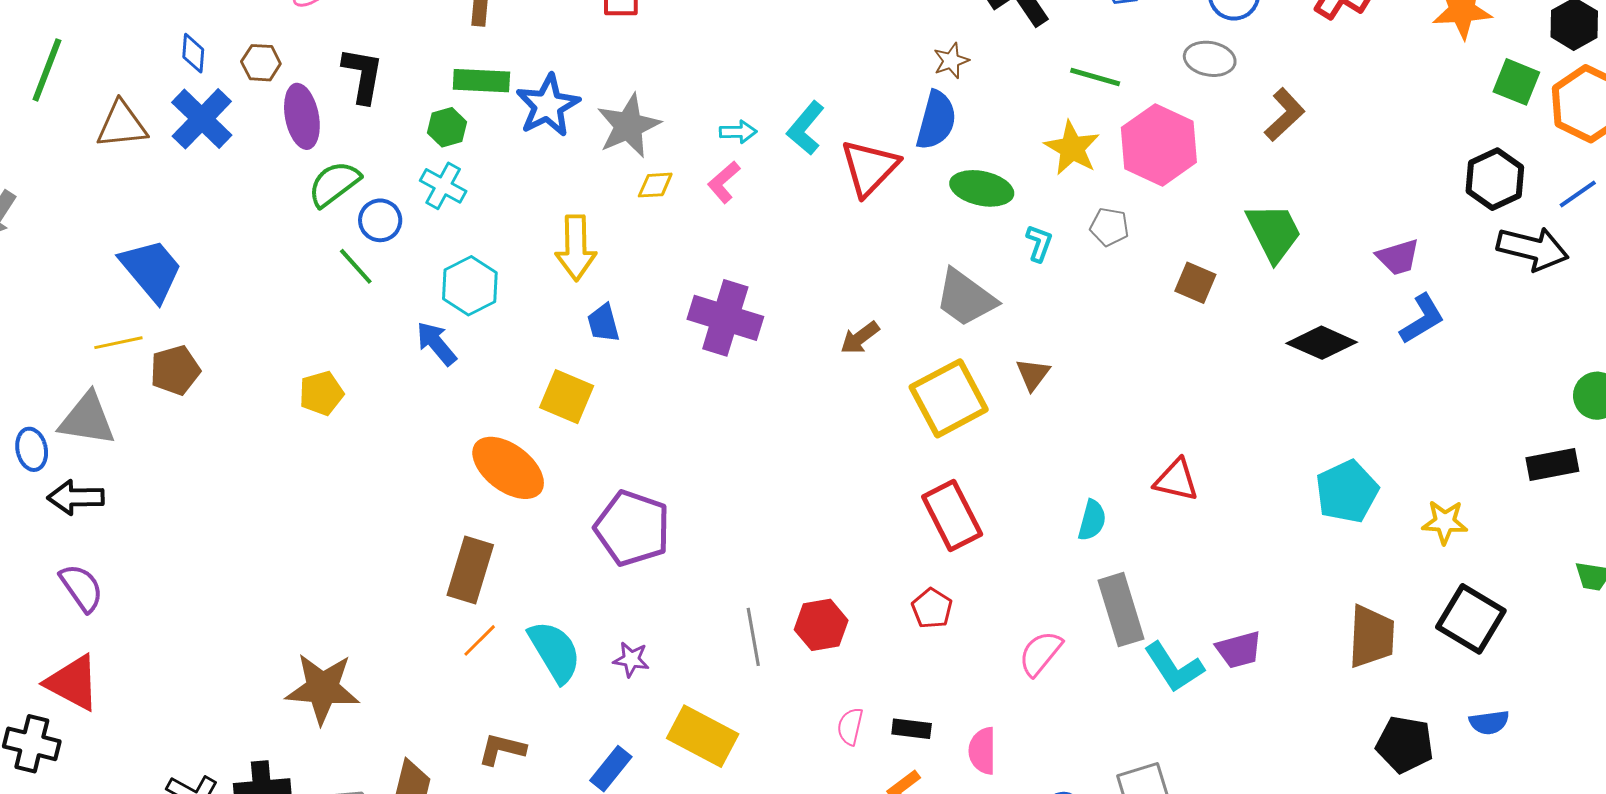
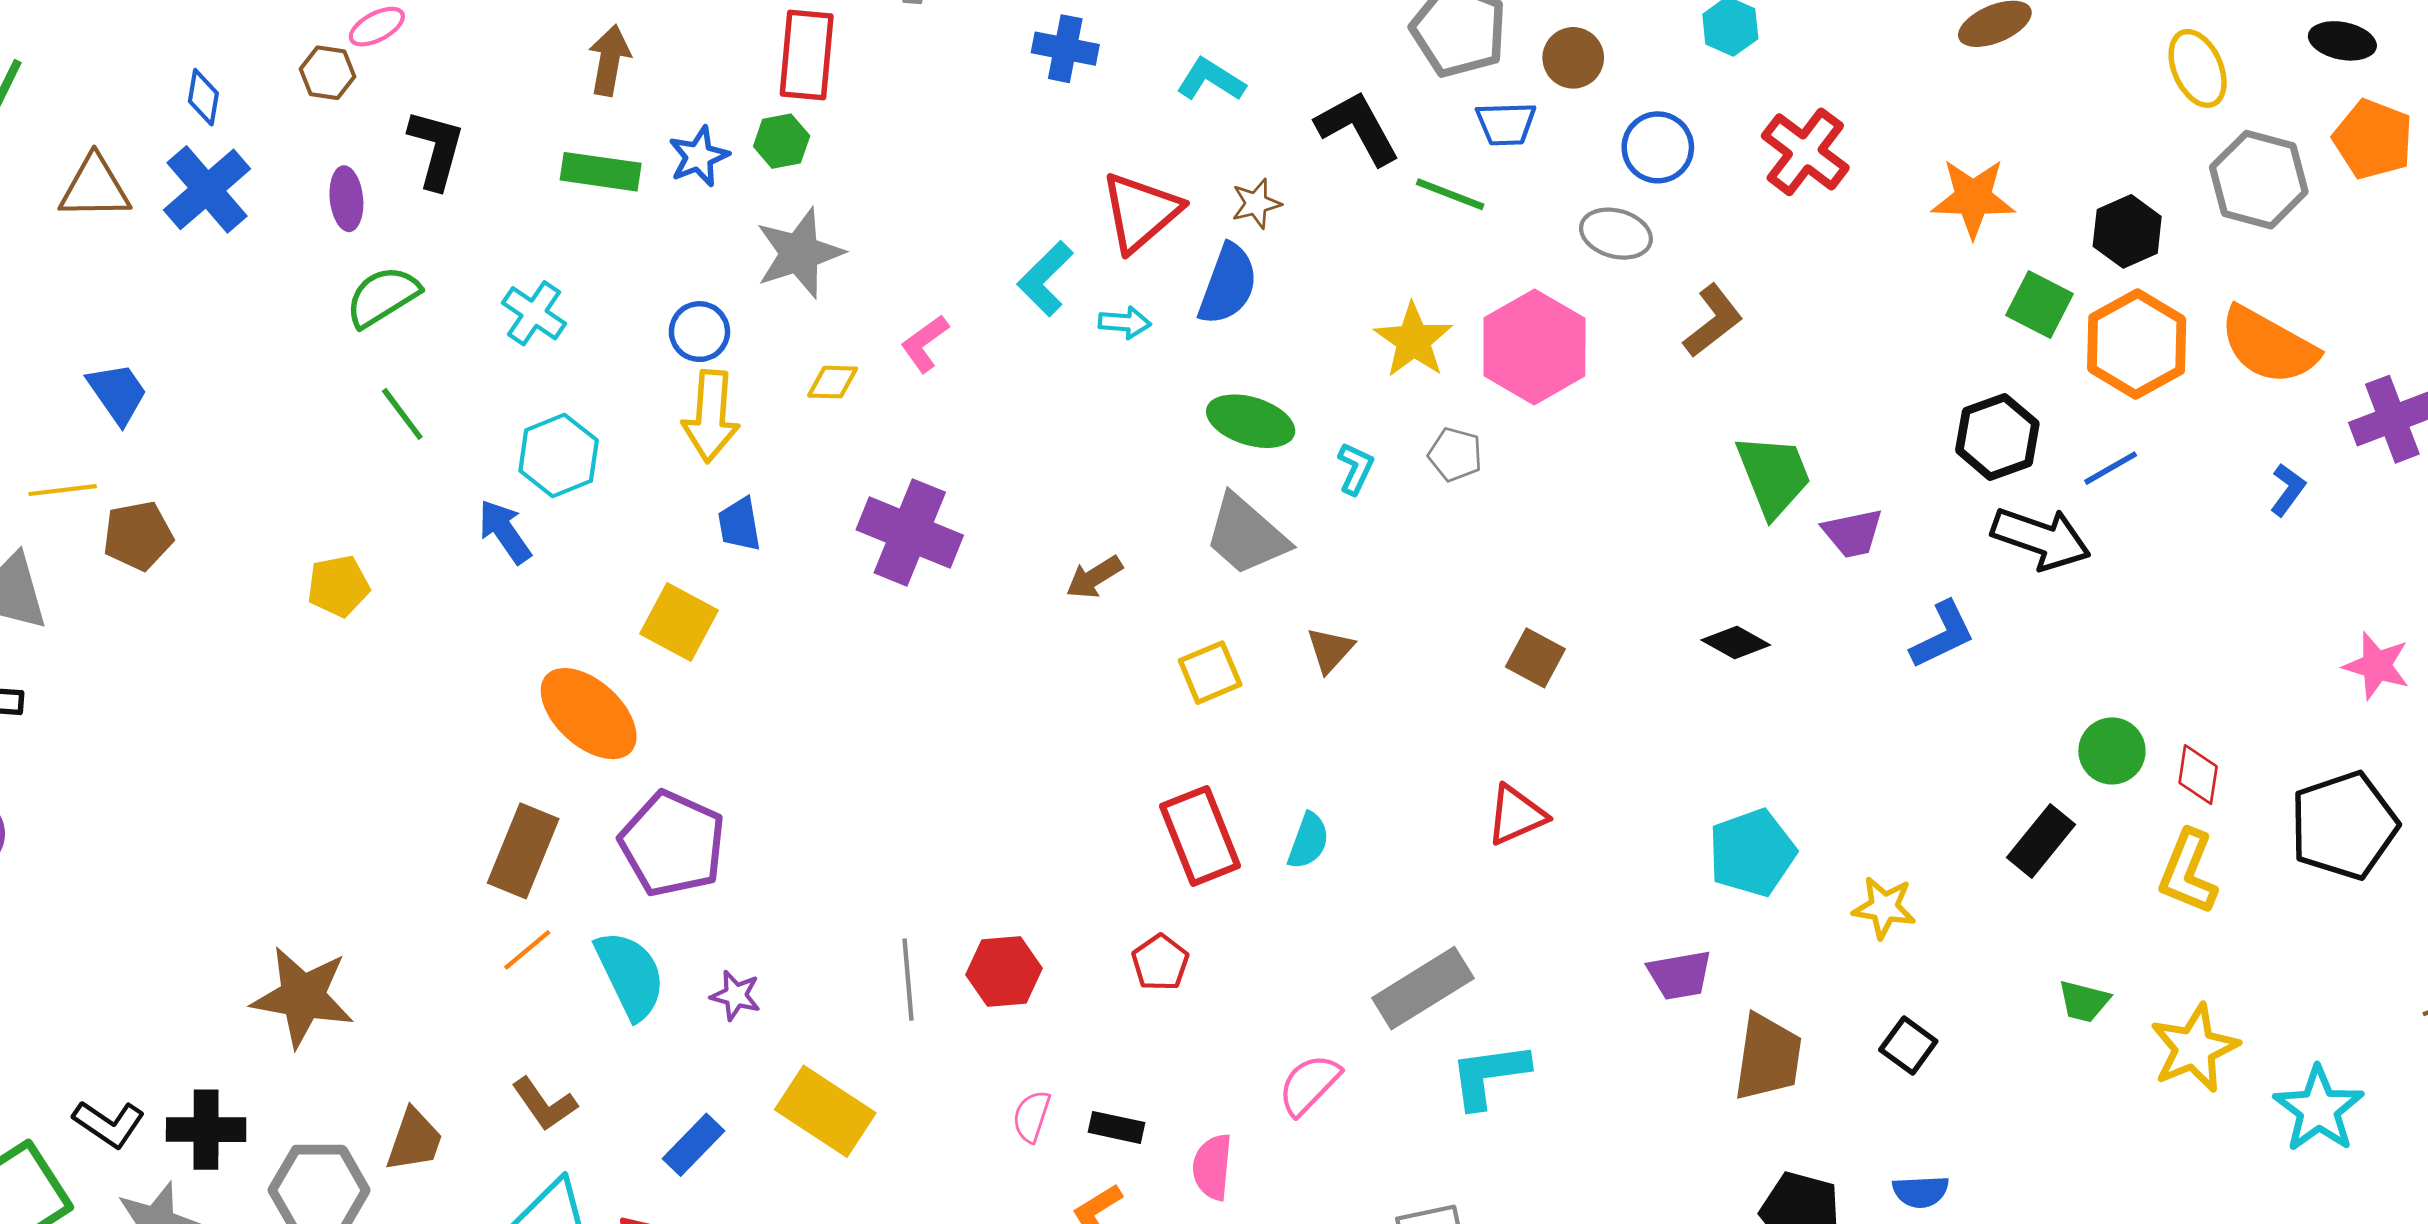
brown hexagon: (261, 63) -> (327, 73), moved
green line: (1095, 77) -> (1450, 194), moved
blue star: (548, 105) -> (699, 156), moved, size x0.7
purple ellipse: (302, 116) -> (346, 199), size x0.7
green hexagon: (447, 127) -> (782, 141), moved
cyan arrow: (738, 132) -> (1125, 322), moved
red triangle: (869, 168) -> (1141, 212), moved
yellow diamond: (655, 185) -> (833, 382), moved
green ellipse: (982, 188) -> (1251, 421), moved
blue circle: (380, 220) -> (699, 332), moved
green trapezoid: (1274, 232) -> (1774, 475), moved
blue trapezoid: (151, 270) -> (118, 393), size x0.7
brown square: (1195, 283) -> (1535, 658), moved
blue L-shape: (1422, 319) -> (1943, 635), moved
black diamond: (1322, 343) -> (1736, 642), size x0.7
yellow square: (949, 398) -> (1210, 673), size x0.6
black rectangle: (1552, 464) -> (2041, 841), turned -45
red triangle: (1176, 480) -> (1516, 815), turned -42
cyan semicircle: (1092, 520) -> (1308, 841), moved
purple pentagon: (632, 528) -> (672, 844), moved
gray rectangle: (1121, 610) -> (1423, 988), turned 70
black square: (1471, 619) -> (1908, 1045), size x0.6
purple trapezoid: (1239, 650) -> (1680, 975), moved
pink semicircle: (1040, 653) -> (1309, 1085), moved
cyan L-shape: (1174, 667) -> (1489, 1075), turned 110
brown L-shape: (502, 749) -> (544, 1104), turned -144

